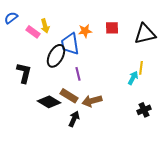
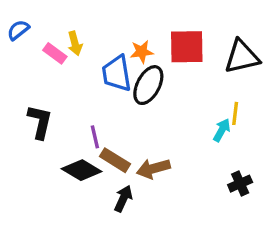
red square: (112, 28) -> (187, 47), size x1.6
black ellipse: (56, 56) -> (148, 85), moved
purple line: (78, 74) -> (95, 137), moved

